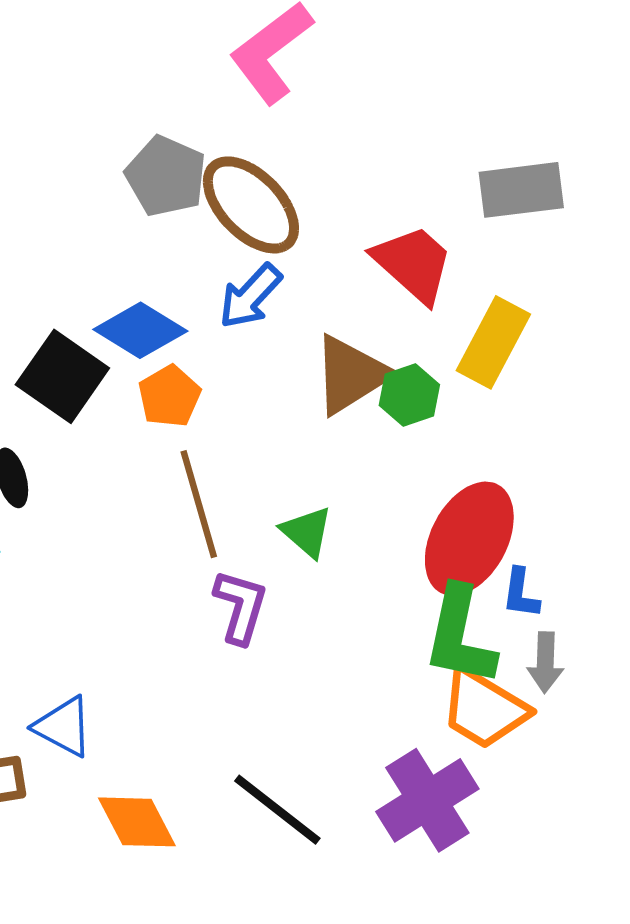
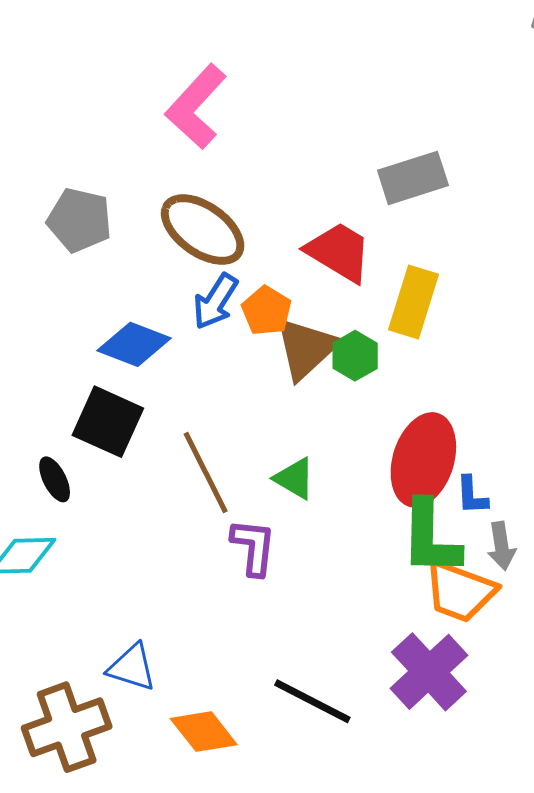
gray pentagon: (166, 176) -> (79, 220), moved
black square: (62, 376) -> (108, 422), moved
orange pentagon: (169, 396) -> (267, 311), moved

